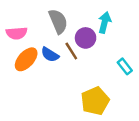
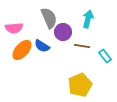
purple circle: (86, 38) -> (63, 32), moved
brown line: (71, 51) -> (82, 46), moved, turned -49

